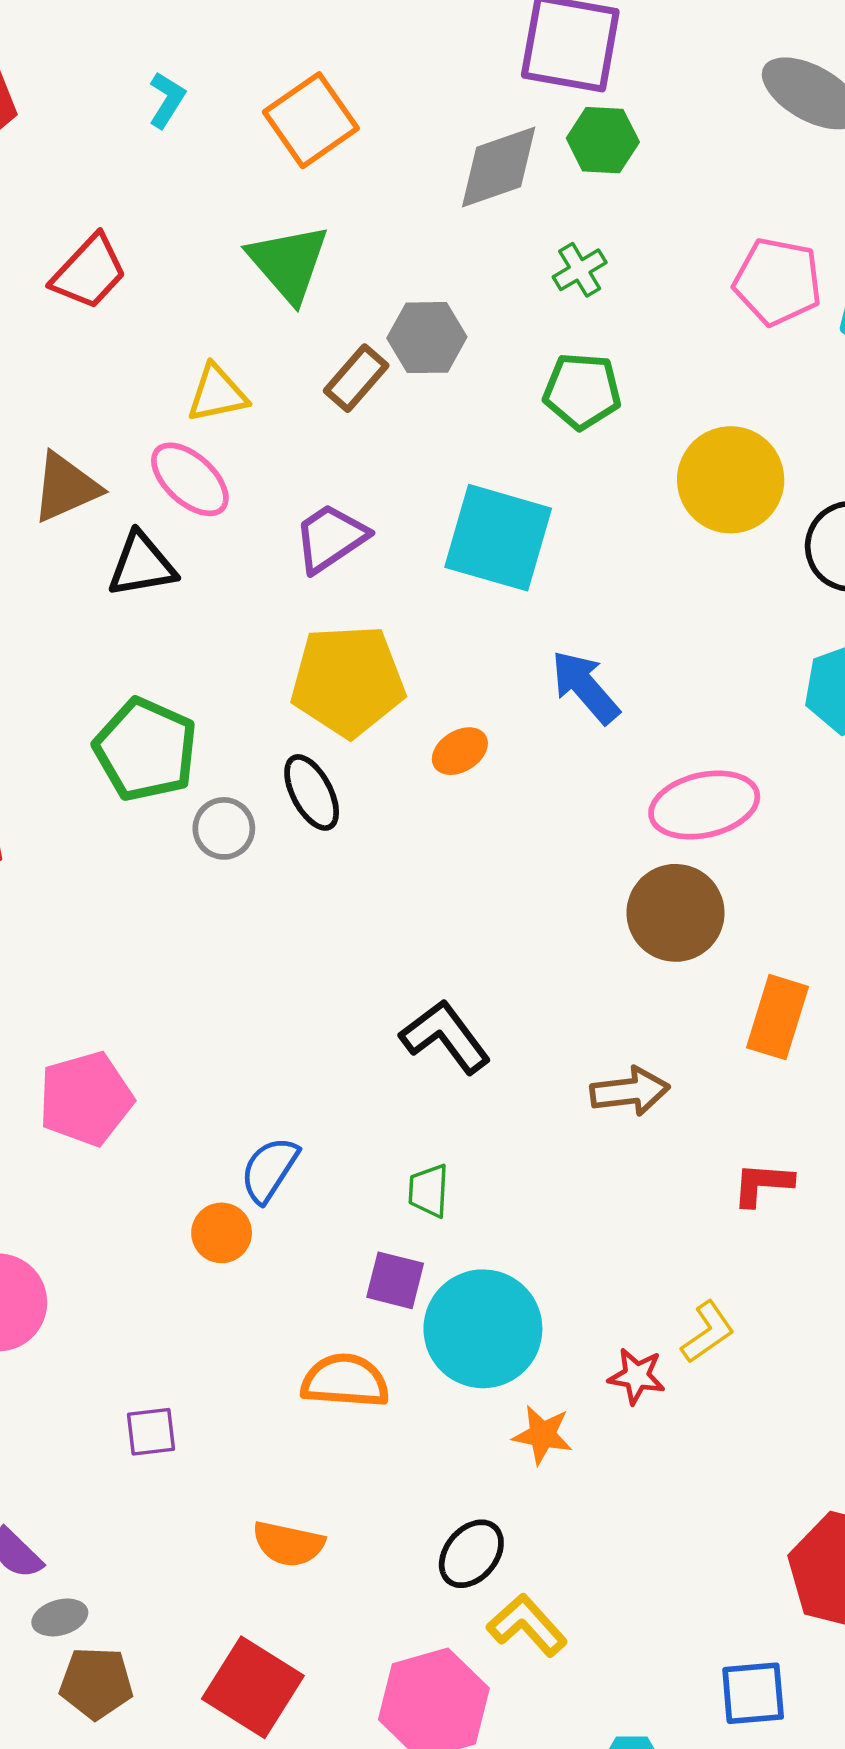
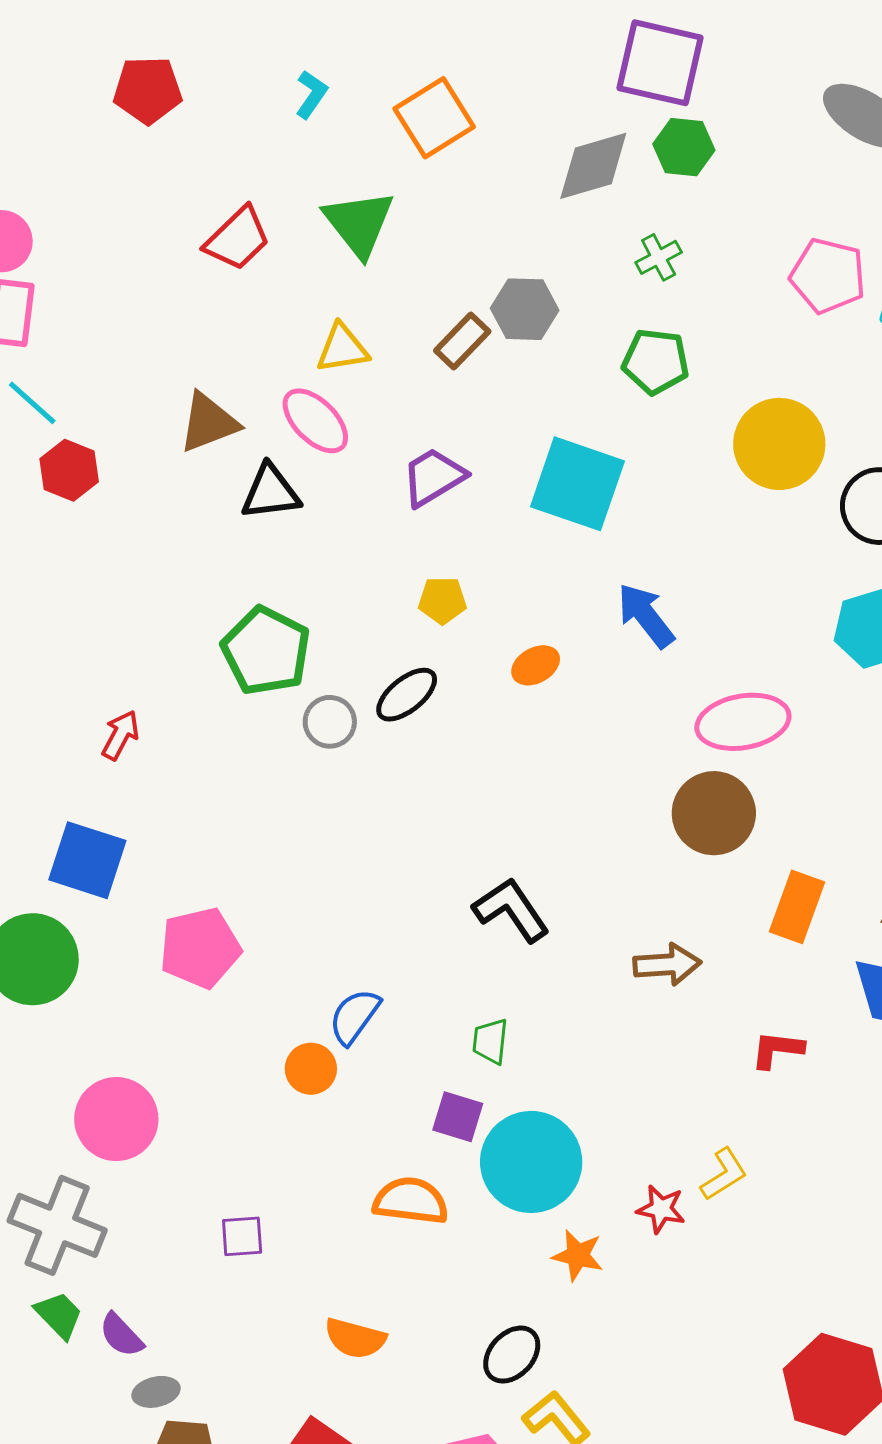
green triangle: (288, 263) -> (359, 223), moved
yellow pentagon: (348, 681) -> (442, 600), size x0.5
black ellipse: (312, 792) -> (407, 695), turned 76

